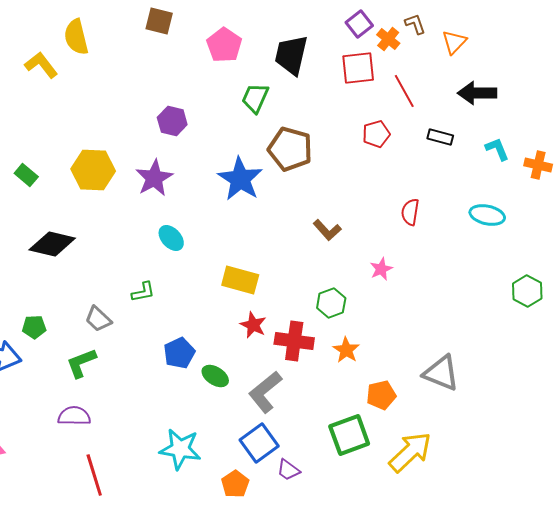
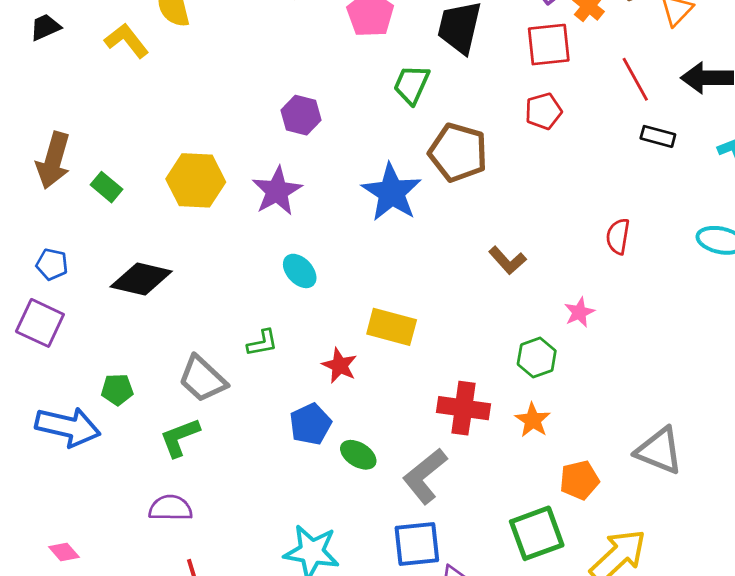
red line: (404, 91) -> (635, 79), moved
red pentagon: (376, 134) -> (543, 111), moved
green hexagon: (331, 303) -> (537, 358), moved
gray trapezoid: (98, 319) -> (202, 379), size x1.4
red star: (253, 325) -> (340, 366), moved
blue square: (259, 443) -> (417, 544), turned 30

